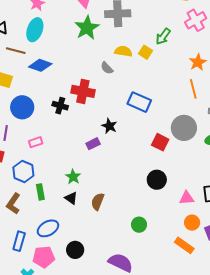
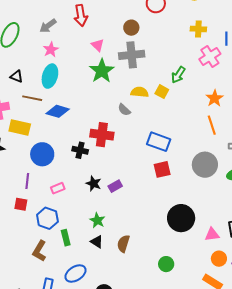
black star: (109, 126) -> (93, 184), moved
red square: (160, 142) -> (162, 169), moved, turned -36
black circle: (157, 180) -> (181, 218), size x1.4

